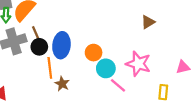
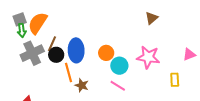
brown line: (36, 34) -> (52, 44), turned 56
pink line: (118, 85) -> (118, 86), moved

